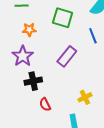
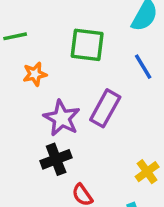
purple star: (23, 56) -> (62, 118), moved

